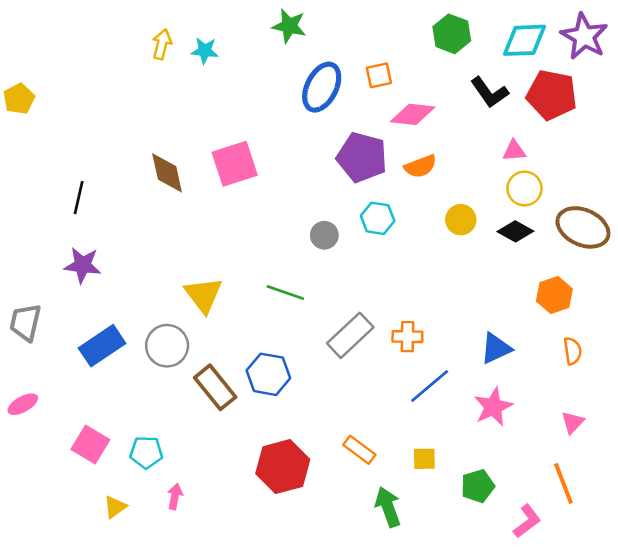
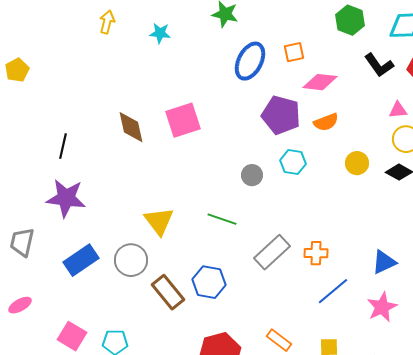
yellow arrow: (162, 44) -> (107, 22), moved
purple star: (83, 265) -> (66, 198), size x1.4

